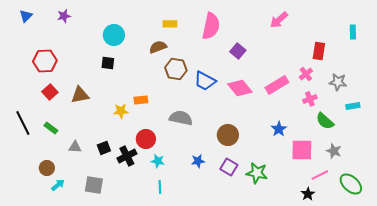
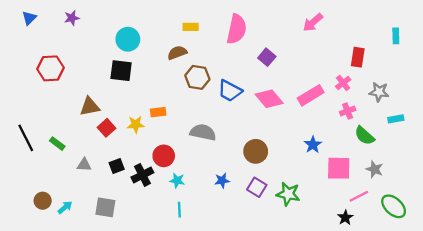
black square: (108, 63) -> (121, 71), size x1.5
red square: (50, 92) -> (107, 128), moved
brown circle: (47, 168) -> (43, 201), moved

